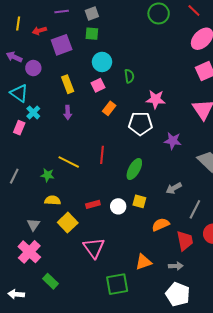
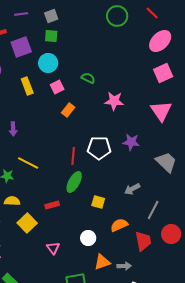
cyan circle: (102, 62) -> (48, 63), moved
green semicircle: (129, 76) -> (88, 78), turned -56
purple arrow: (68, 112) -> (13, 129), moved
white pentagon: (140, 124) -> (99, 148), moved
red line: (102, 155) -> (73, 156), moved
green ellipse: (134, 169) -> (74, 182), moved
white circle: (118, 206) -> (88, 238), moved
pink triangle: (94, 248) -> (53, 248), size x0.6
gray arrow: (176, 266) -> (124, 266), moved

